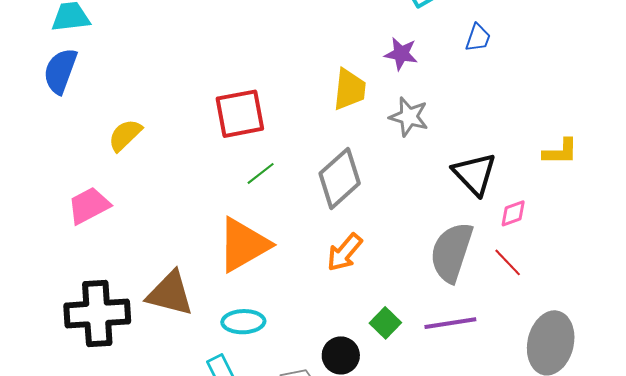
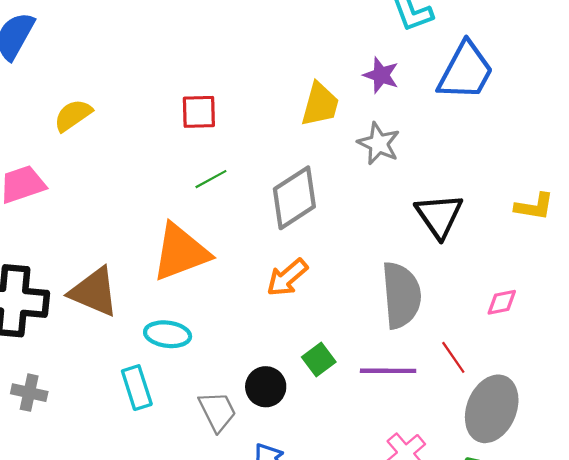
blue trapezoid: (478, 38) -> (466, 71), size x2.0
red square: (240, 114) -> (199, 112), size x0.7
pink diamond: (513, 213) -> (502, 302), moved
gray semicircle: (452, 252) -> (401, 295), turned 148
red line: (508, 262) -> (453, 357), moved

